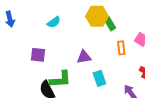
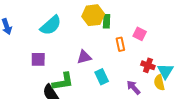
cyan semicircle: (54, 22) -> (51, 25), size x1.6
green rectangle: (110, 24) -> (107, 21), turned 40

